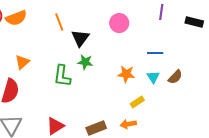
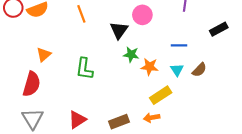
black rectangle: (194, 22) -> (219, 29), moved, turned -42
black triangle: (80, 38) -> (119, 30), moved
green star: (85, 62) -> (131, 55), moved
yellow rectangle: (137, 102) -> (161, 95), size x1.5

